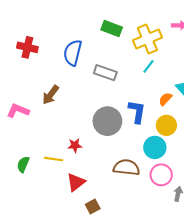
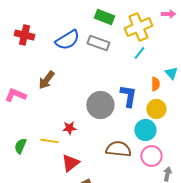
blue semicircle: (73, 53) -> (67, 40), turned -135
gray rectangle: (105, 73) -> (98, 43), moved
orange semicircle: (165, 99) -> (155, 84), turned 136

